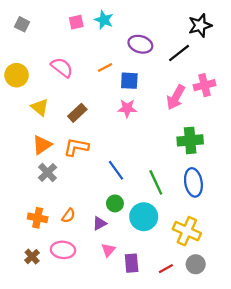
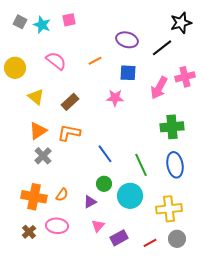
cyan star: (104, 20) -> (42, 25), moved
blue square: (129, 81) -> (128, 73), moved
orange cross: (38, 218) -> (34, 197), size x1.4
yellow cross: (187, 231) -> (169, 209), turned -30
purple rectangle: (132, 263) -> (119, 238), turned 66

